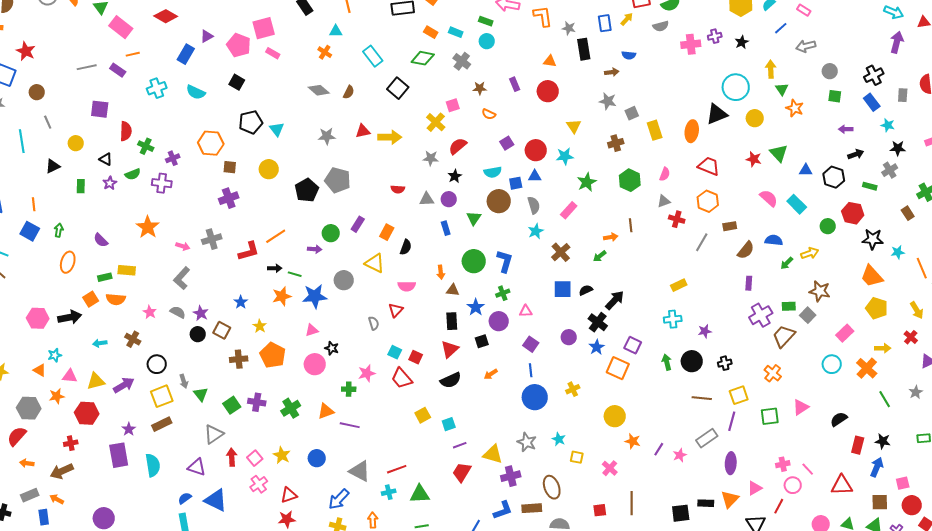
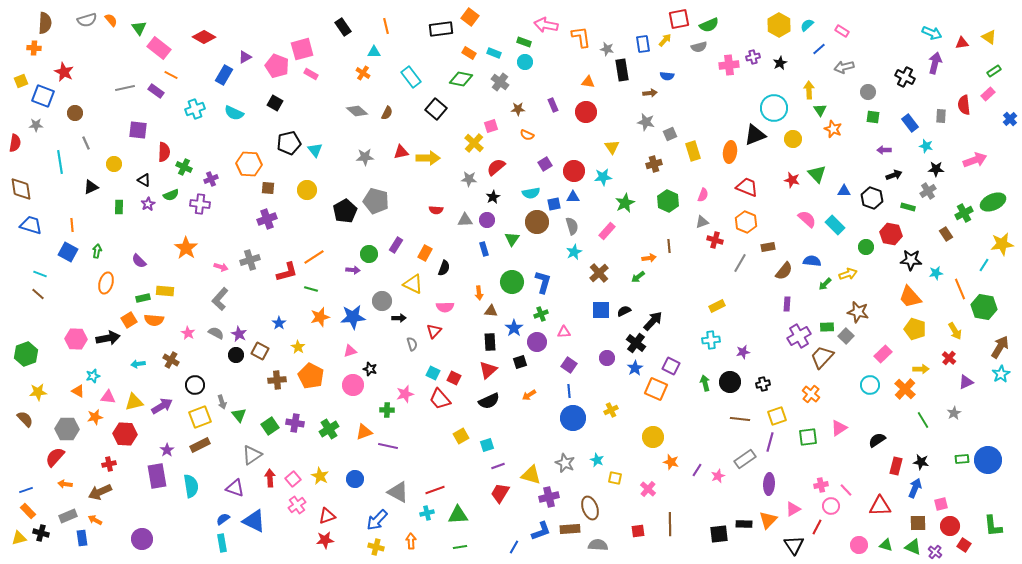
orange line: (133, 54) -> (171, 75), turned 40
black cross: (874, 75) -> (905, 77), moved, turned -36
black arrow: (275, 268) -> (399, 318), moved
green line: (295, 274) -> (311, 289), moved

